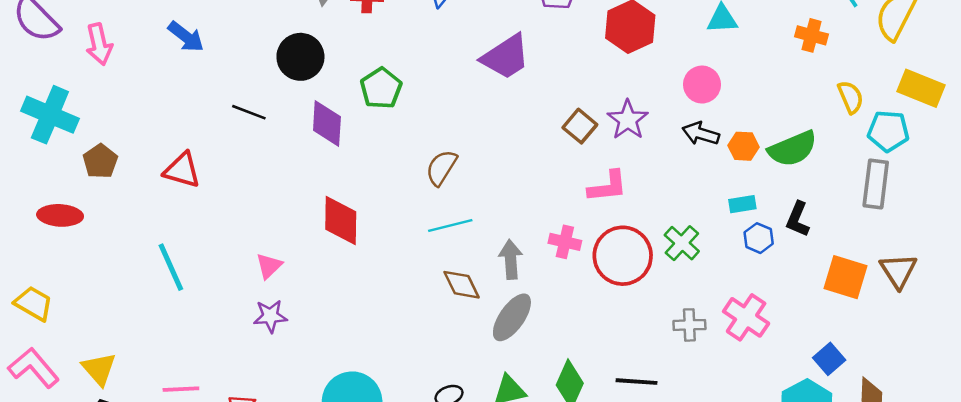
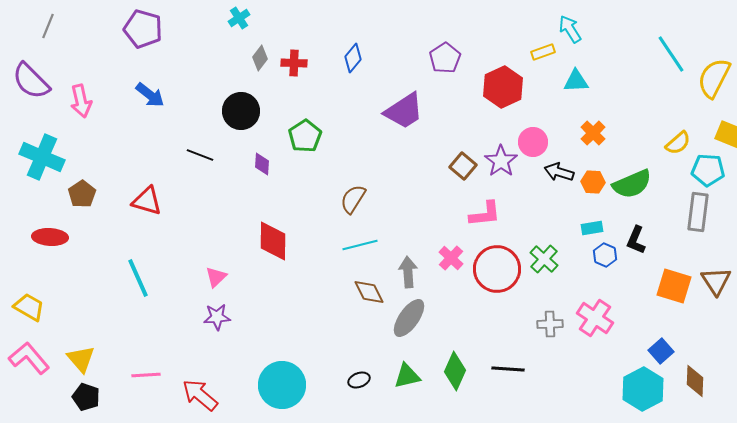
orange cross: (812, 35) -> (593, 133), moved, turned 30
pink circle: (702, 85) -> (533, 142), moved
yellow semicircle: (851, 97) -> (678, 143), turned 72
purple diamond: (327, 124) -> (262, 164), size x0.6
pink cross: (565, 242) -> (451, 258), turned 30

